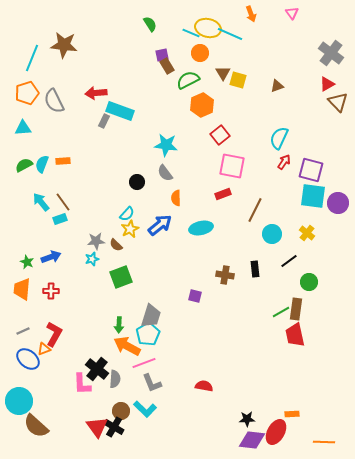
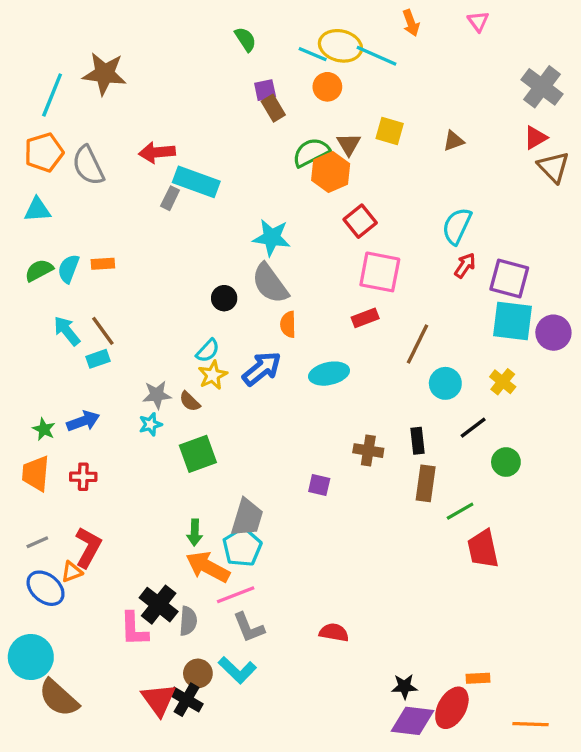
brown triangle: (223, 73) -> (349, 144), moved
green semicircle: (188, 80) -> (311, 152), moved
gray semicircle: (165, 173) -> (270, 283), size x1.5
brown rectangle: (296, 309) -> (426, 483), moved

